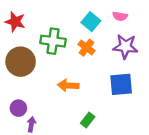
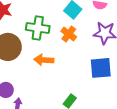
orange arrow: (68, 85) -> (44, 60), moved

